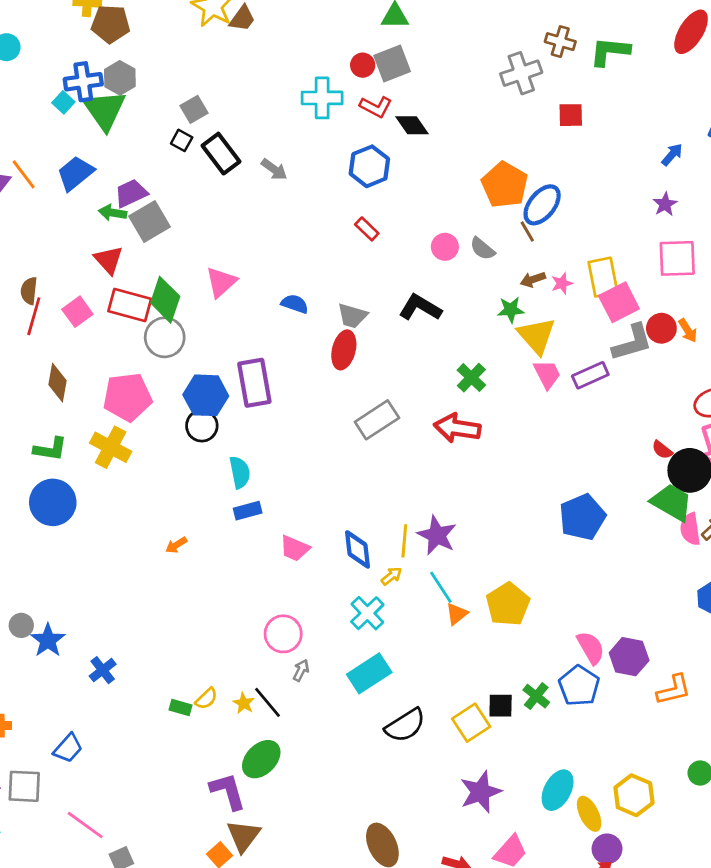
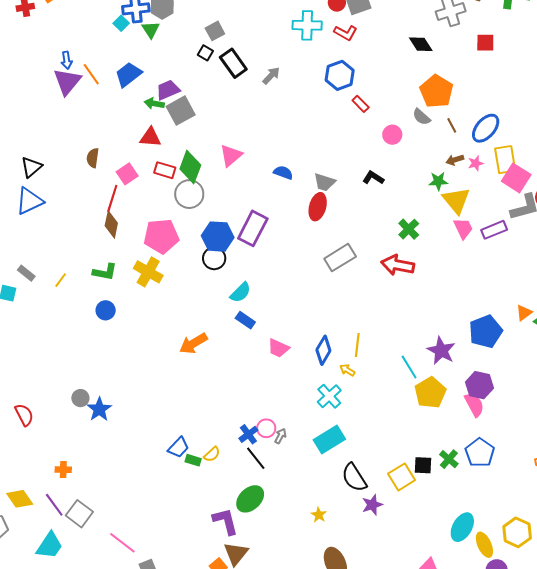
green triangle: (105, 110) -> (151, 30), size x0.6
black diamond: (412, 125) -> (421, 44), moved
gray arrow: (274, 169) -> (271, 76), turned -84
blue ellipse: (542, 205) -> (486, 128), moved
red rectangle: (367, 229) -> (361, 104), moved
gray semicircle: (482, 249) -> (421, 117), moved
red triangle: (108, 260) -> (150, 137), turned -45
pink square: (619, 302) -> (516, 178), turned -32
red rectangle: (130, 305) -> (165, 170), size x0.7
black L-shape: (420, 308) -> (373, 178), size x0.7
red line: (34, 316) -> (112, 198), moved
purple rectangle: (254, 383) -> (253, 228), turned 36
cyan semicircle: (240, 472) -> (240, 292), turned 55
blue circle: (53, 502) -> (106, 310), size x0.6
blue rectangle: (248, 511) -> (245, 320), turned 48
purple star: (437, 535) -> (441, 351), moved
orange arrow: (176, 545) -> (193, 343), size x1.8
blue diamond: (357, 549) -> (323, 350), turned 36
yellow arrow: (391, 576) -> (347, 370), turned -112
cyan line: (441, 587) -> (409, 367), moved
orange triangle: (457, 614) -> (524, 313), moved
pink circle: (283, 634) -> (266, 428), moved, size x0.7
pink semicircle: (591, 648) -> (474, 405), moved
purple hexagon: (629, 657) -> (479, 385), moved
blue cross: (103, 670) -> (248, 434), moved
yellow star: (244, 703) -> (319, 515), moved
black semicircle: (405, 725) -> (354, 478), turned 88
blue trapezoid: (68, 748) -> (178, 447), moved
gray square: (24, 786) -> (79, 514), turned 32
purple star: (481, 792) -> (372, 505), moved, size x0.7

